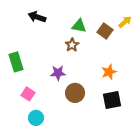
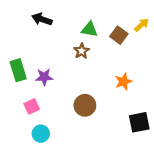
purple star: (58, 73) -> (44, 77), moved
pink square: (28, 94) -> (32, 106), turned 32
black square: (112, 100) -> (139, 122), moved

